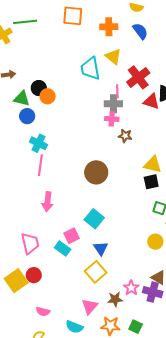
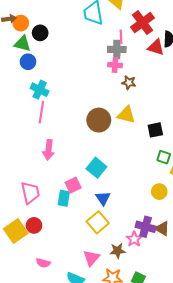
orange circle: (48, 96) -> (21, 23), moved
yellow triangle: (153, 165) -> (126, 115), moved
cyan rectangle: (63, 249) -> (64, 198), turned 63
purple cross: (153, 292) -> (146, 227), moved

